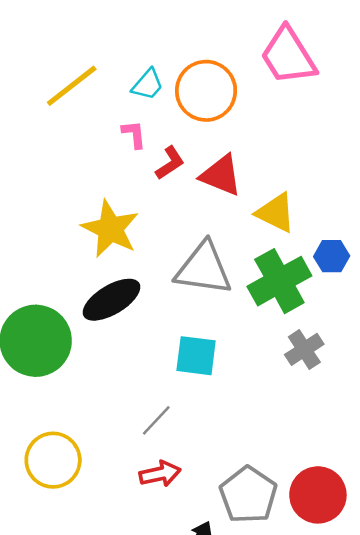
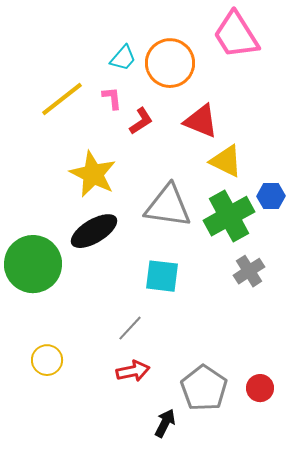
yellow line: (72, 86) -> (62, 99), moved
red triangle: (221, 175) -> (201, 121), moved
yellow circle: (53, 460) -> (47, 360), size x0.7
red circle: (318, 495) -> (260, 388), size x0.6

